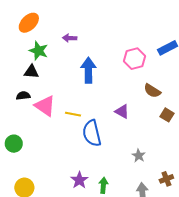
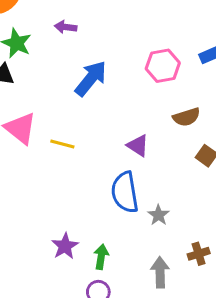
blue arrow: (88, 70) -> (91, 78), turned 35
brown semicircle: (152, 91) -> (186, 117), turned -54
blue semicircle: (92, 133) -> (125, 192), moved

